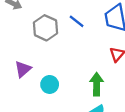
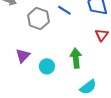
green arrow: (97, 84) -> (76, 58), moved

